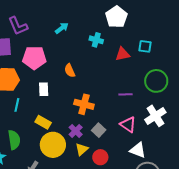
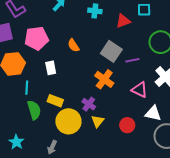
orange cross: (84, 104) -> (104, 79), moved, turned 30
gray square: (99, 130) -> (111, 51), moved, size x1.5
green semicircle: (14, 140) -> (34, 110), moved
red circle: (100, 157) -> (127, 125), moved

